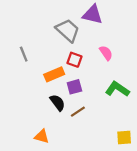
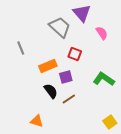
purple triangle: (93, 15) -> (82, 13), turned 36
pink semicircle: (106, 53) -> (102, 33), moved
red square: (74, 60) -> (75, 54), moved
yellow square: (124, 138) -> (110, 122), turned -32

